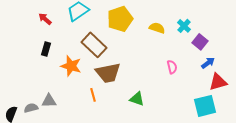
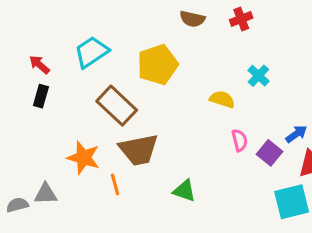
yellow semicircle: (157, 28) -> (222, 99), moved
purple square: (200, 42) -> (270, 153), moved
black rectangle: (46, 49) -> (41, 96), moved
orange star: (71, 66) -> (84, 158), moved

